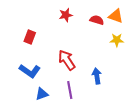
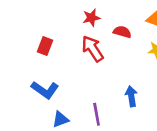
red semicircle: (97, 20) -> (122, 32), moved
red arrow: (67, 60) -> (93, 49), moved

